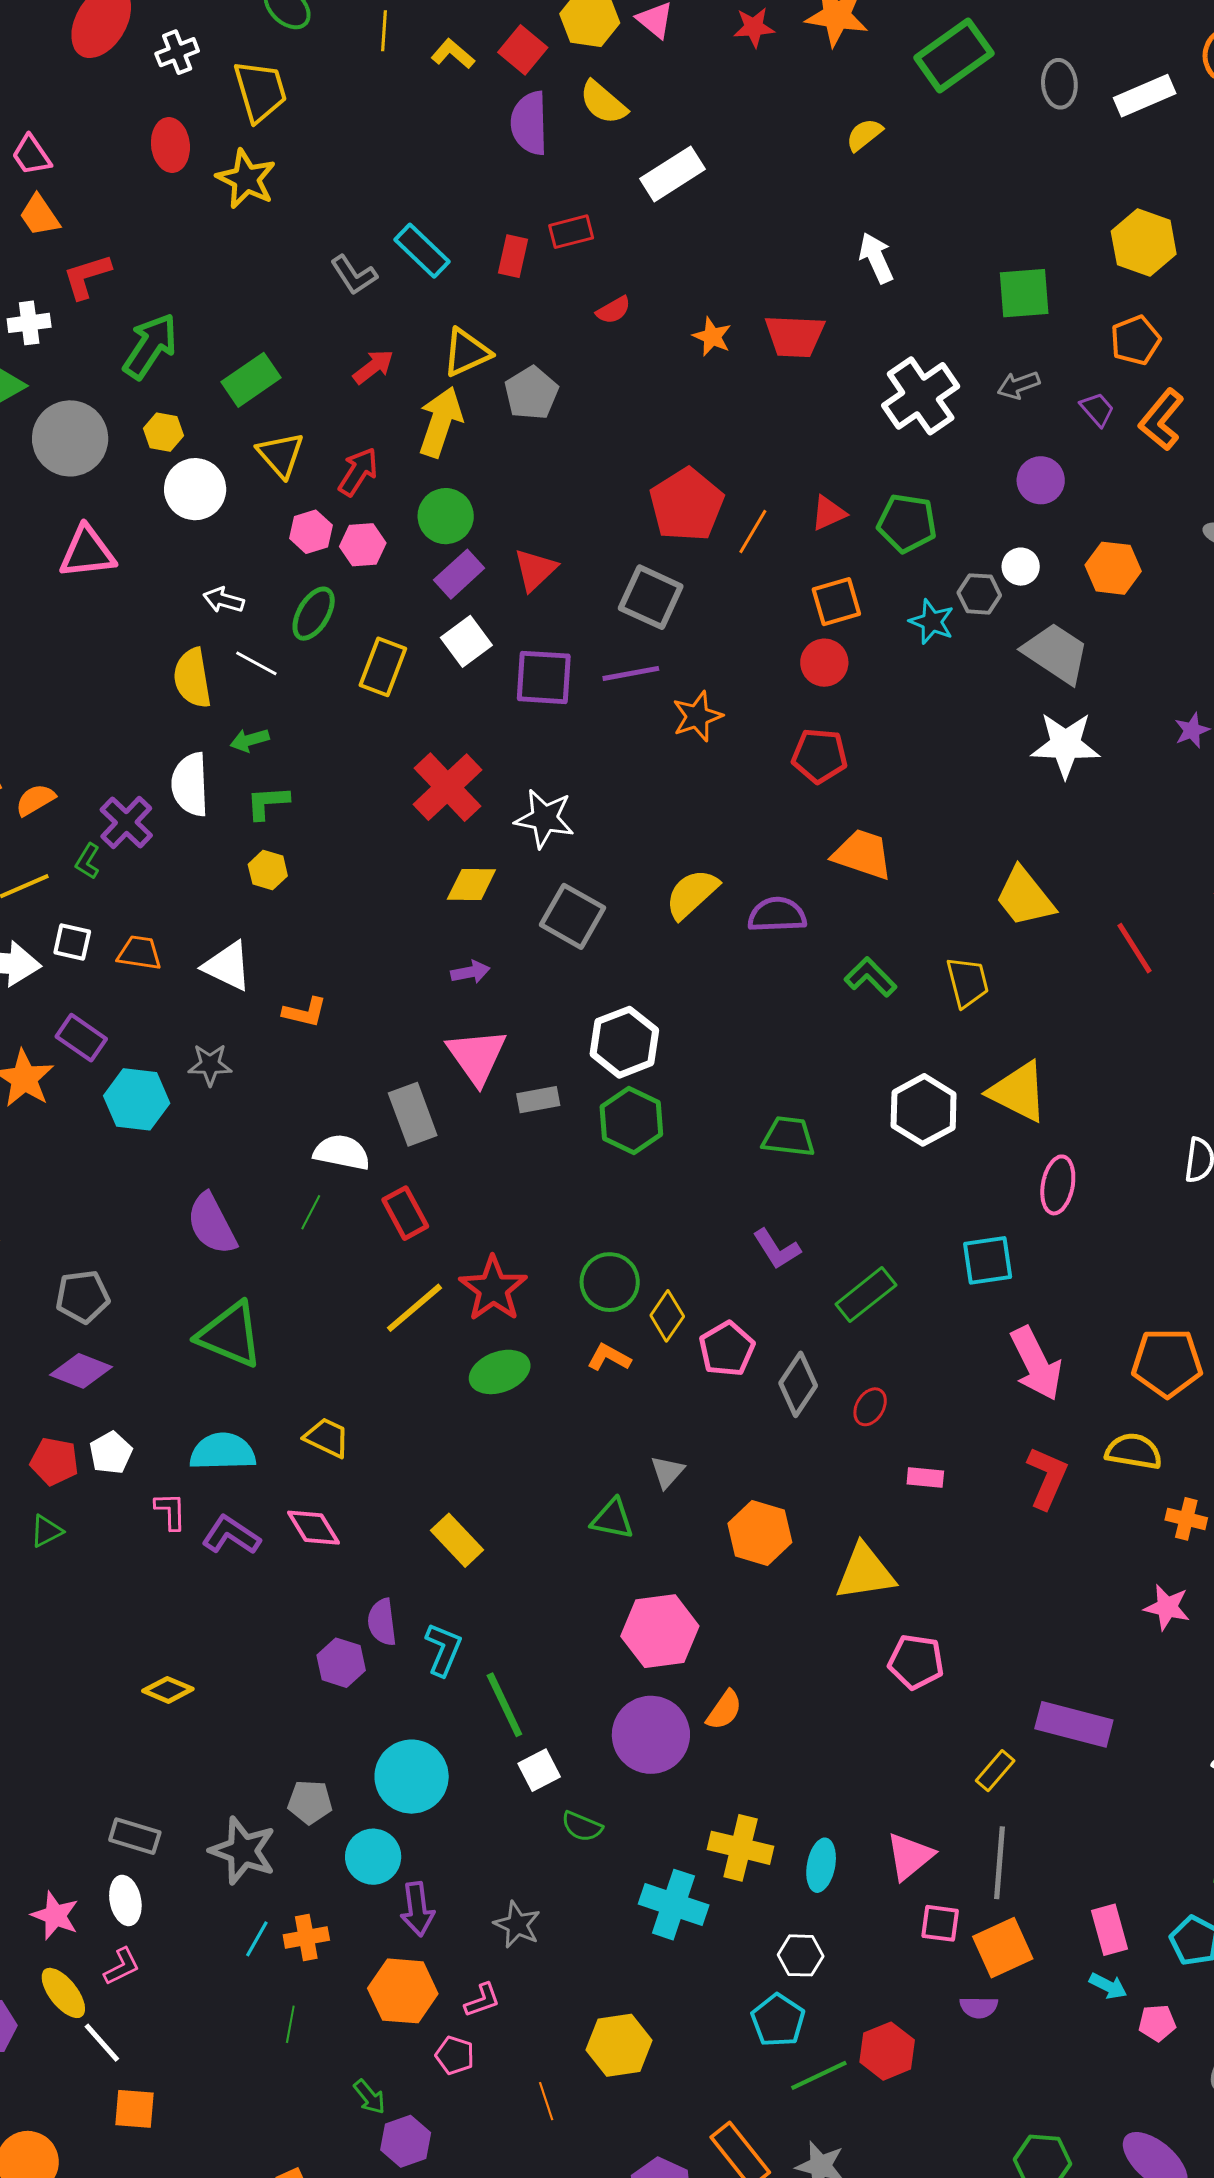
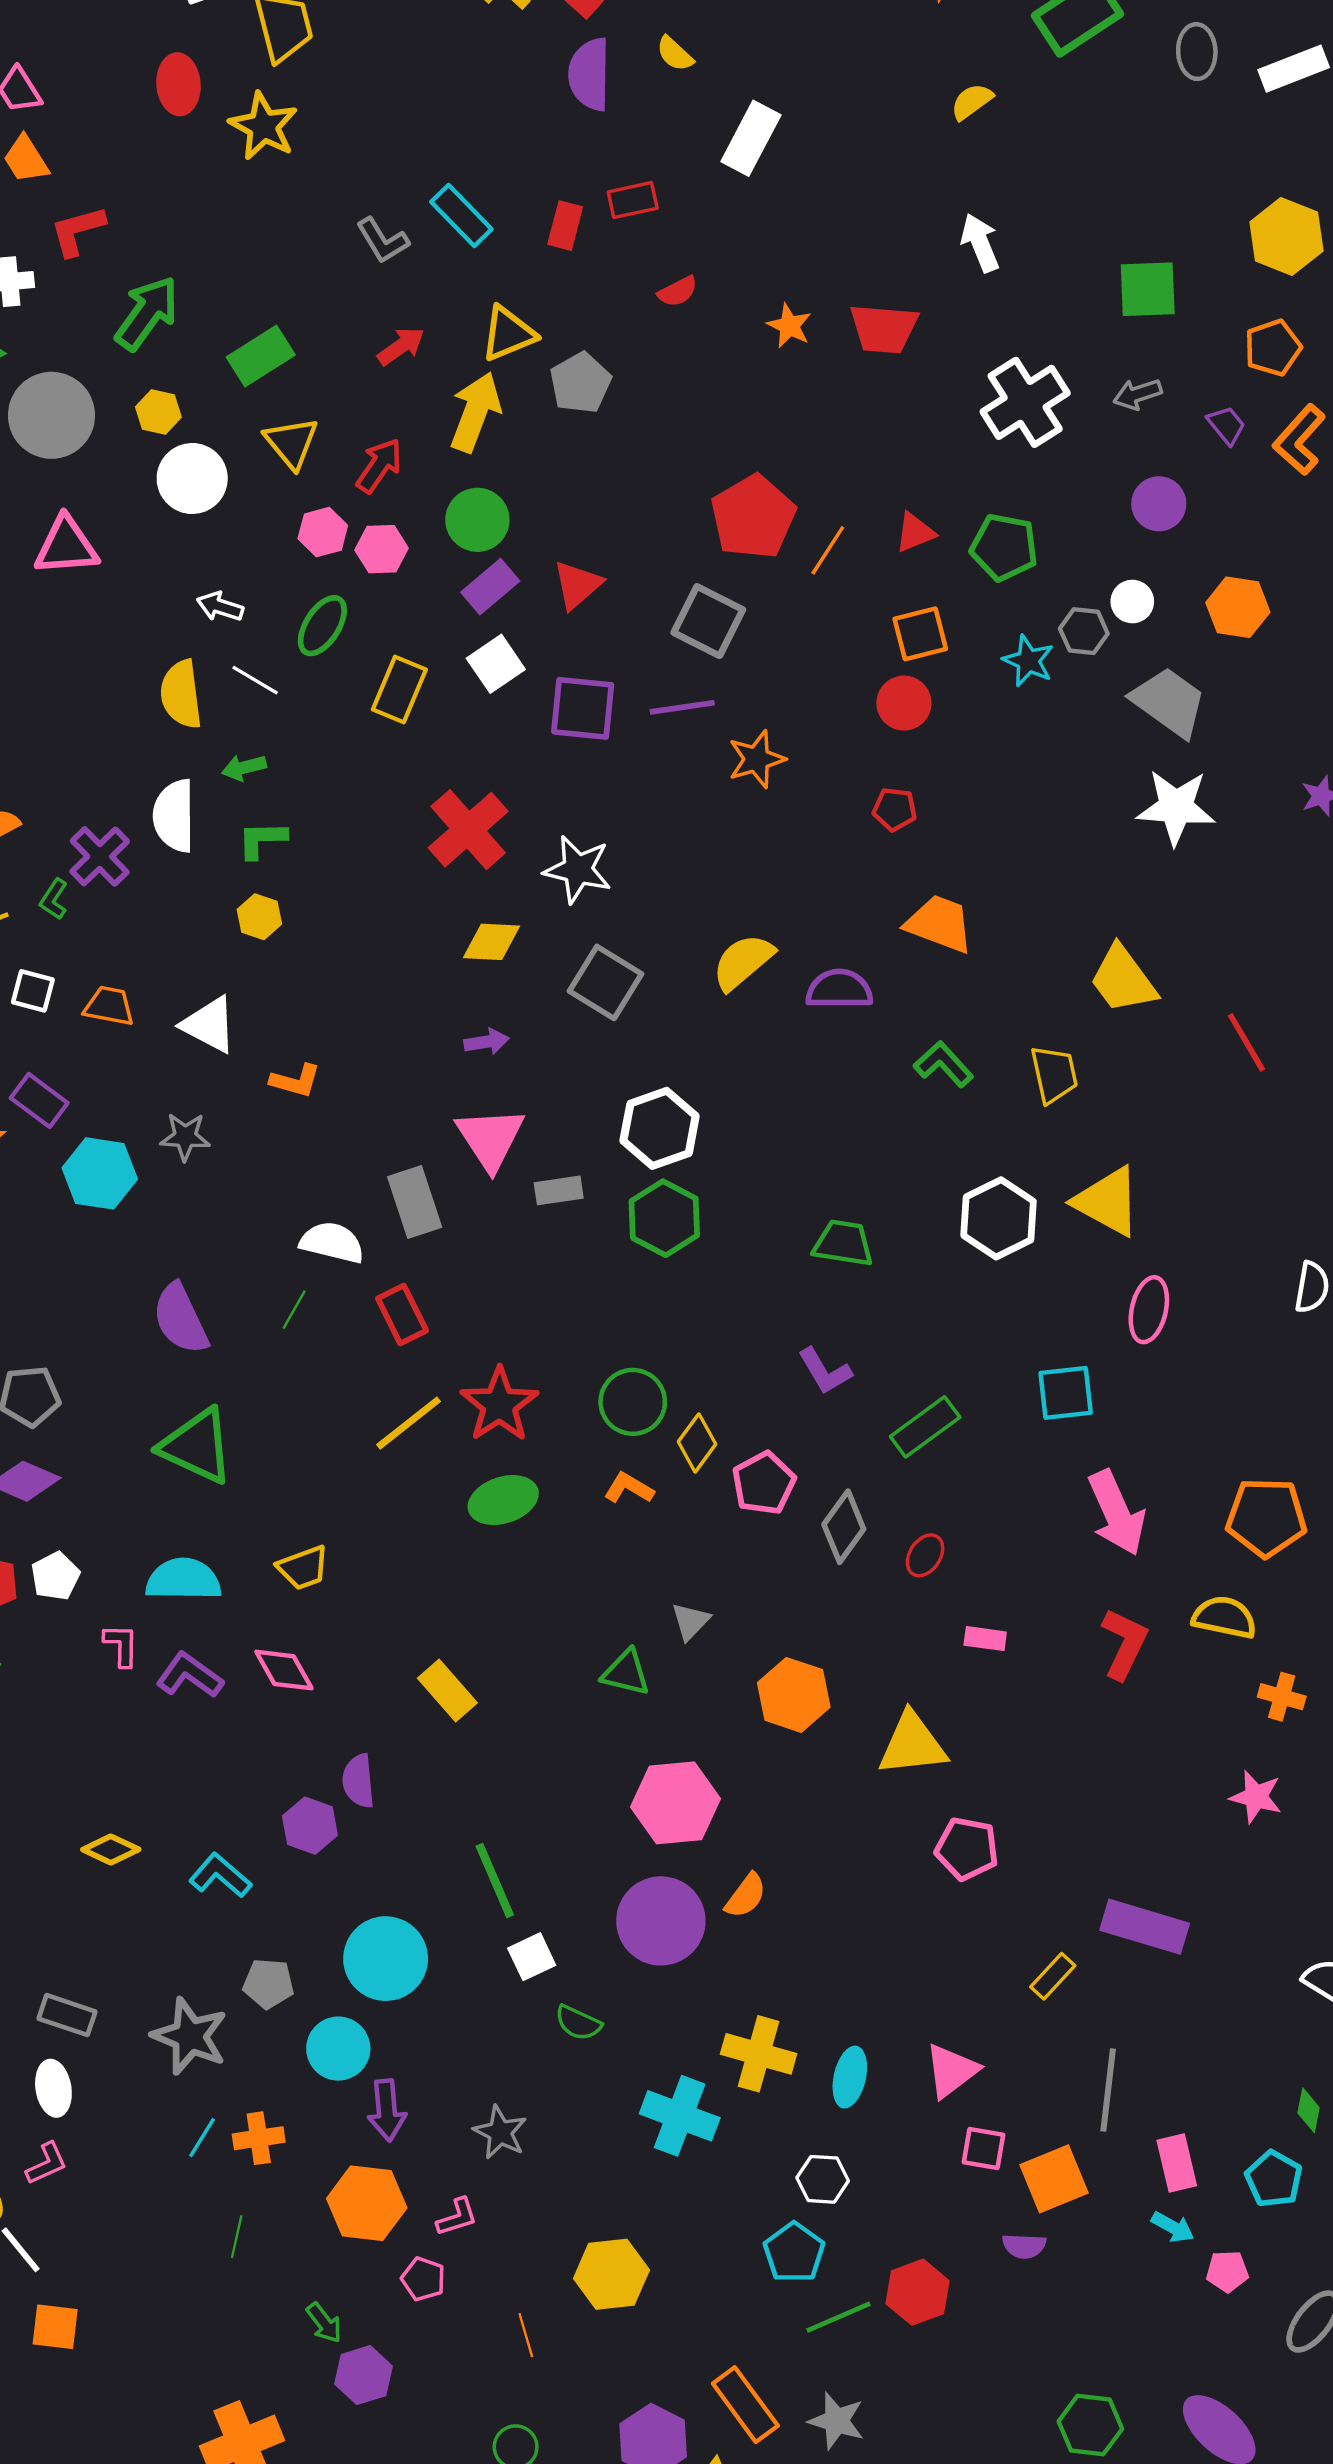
yellow semicircle: (603, 102) -> (675, 54), size x0.7
white rectangle: (672, 174) -> (751, 138), turned -32
red pentagon: (820, 756) -> (895, 809), size x0.7
yellow trapezoid: (327, 1438) -> (303, 1568), turned 132
cyan L-shape: (443, 1649) -> (220, 1875), moved, turned -74
gray line: (1000, 1863) -> (1108, 2090), moved

